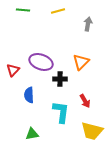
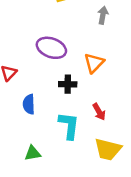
purple ellipse: (41, 62) -> (51, 48), moved

